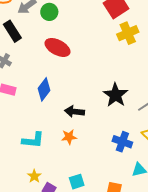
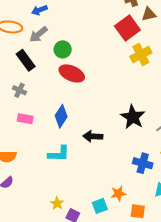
green circle: (49, 12) -> (63, 49), moved
orange star: (69, 137) -> (118, 194), moved
cyan L-shape: (33, 140) -> (59, 154), moved

